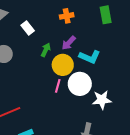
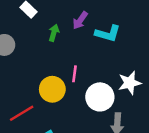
yellow circle: (63, 65) -> (52, 89), moved
white circle: (80, 84) -> (100, 97), moved

